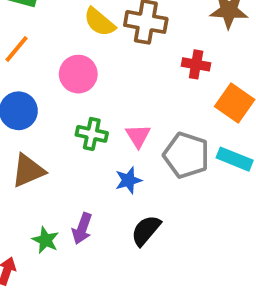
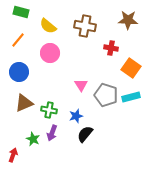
yellow semicircle: (100, 22) -> (48, 26), moved
green cross: (92, 134) -> (49, 110), moved
cyan rectangle: (235, 159) -> (131, 97), turned -36
blue star: (128, 180) -> (76, 116), moved

